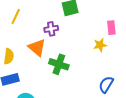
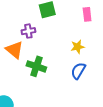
pink rectangle: (111, 28) -> (87, 14), moved
blue semicircle: (106, 85) -> (78, 71), moved

